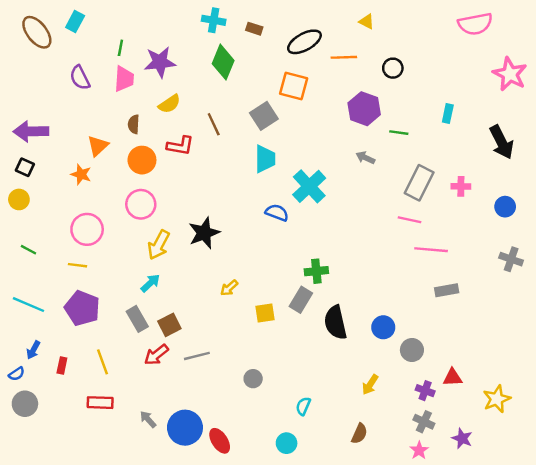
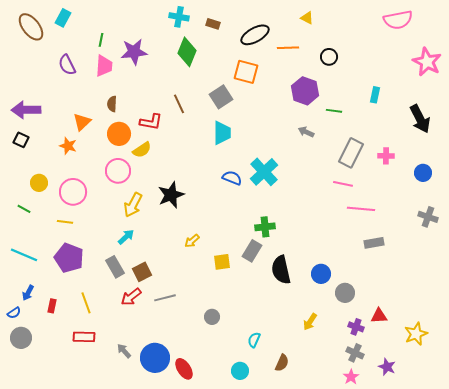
yellow semicircle: (169, 104) -> (142, 150), moved
cyan cross: (309, 186) -> (264, 172), moved
yellow circle: (19, 199) -> (39, 183), moved
brown semicircle: (359, 434) -> (282, 363), moved

